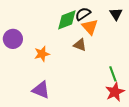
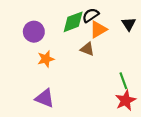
black triangle: (116, 14) -> (129, 24), moved
orange triangle: (90, 27) -> (98, 29), turned 42
purple circle: (13, 39) -> (34, 32), moved

